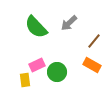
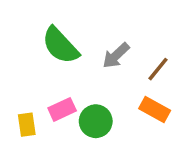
gray arrow: (69, 23) -> (116, 56), moved
yellow rectangle: (25, 80) -> (27, 125), moved

